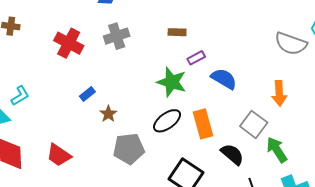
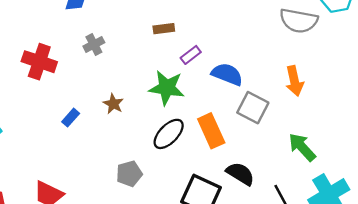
gray cross: (117, 36) -> (94, 44), size x0.7
brown star: (108, 114) -> (113, 104), moved
gray square: (254, 124) -> (253, 108), moved
gray pentagon: (129, 149) -> (129, 174), size x0.7
black semicircle: (232, 154) -> (240, 174), moved

